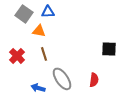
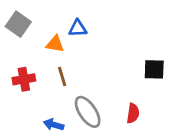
blue triangle: (48, 12) -> (78, 28), moved
gray square: (24, 14) -> (18, 24), moved
red cross: (17, 56) -> (24, 79), turned 35

